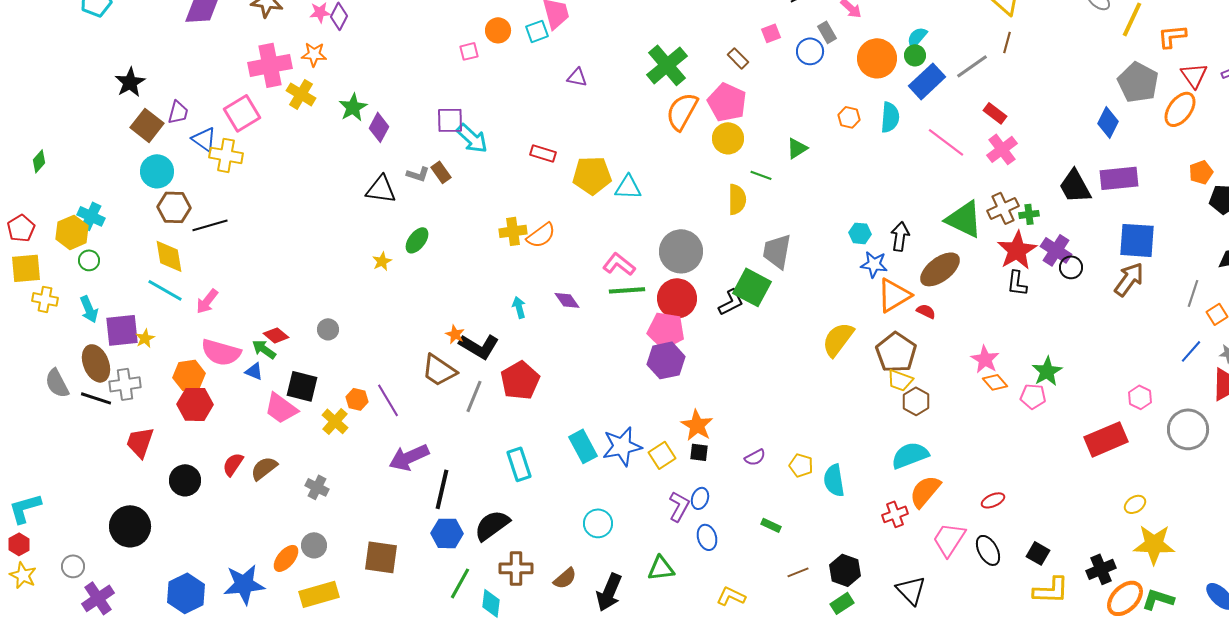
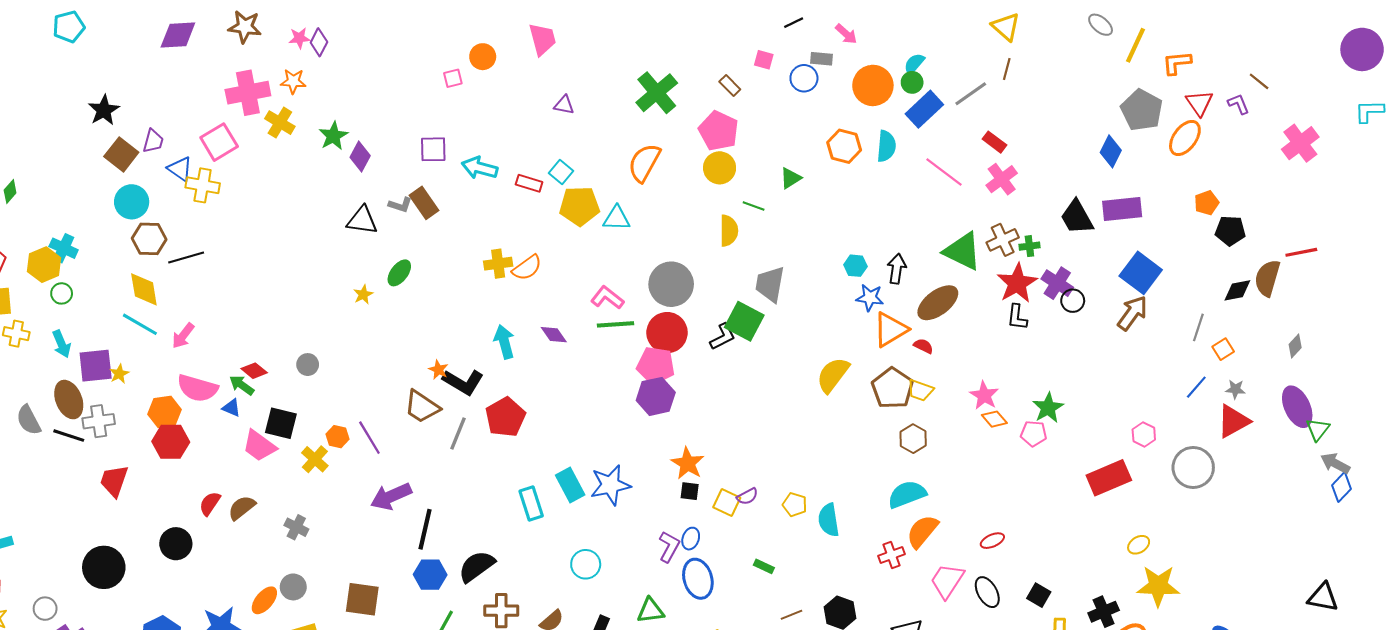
cyan square: (537, 31) -> (561, 172), moved, turned -30
gray rectangle: (827, 32) -> (821, 59), turned -55
pink square: (771, 33) -> (764, 60), turned 36
orange semicircle: (682, 111) -> (644, 163), moved
orange hexagon: (849, 117) -> (844, 146), size x1.5
cyan arrow: (472, 138) -> (480, 168), moved, turned 152
brown rectangle: (441, 172) -> (424, 203), size x1.4
blue square: (1137, 240) -> (1141, 273), turned 33
cyan arrow: (519, 307) -> (504, 342), size x1.5
yellow trapezoid: (900, 380) -> (920, 390), moved
yellow square: (662, 455) -> (727, 502), moved, turned -32
cyan rectangle: (519, 464) -> (531, 504), moved
black circle: (185, 480) -> (176, 544), moved
blue ellipse: (707, 537) -> (698, 579), size x1.5

